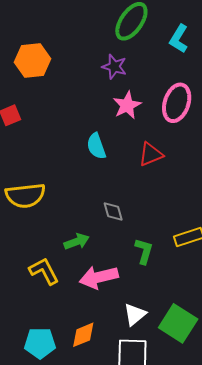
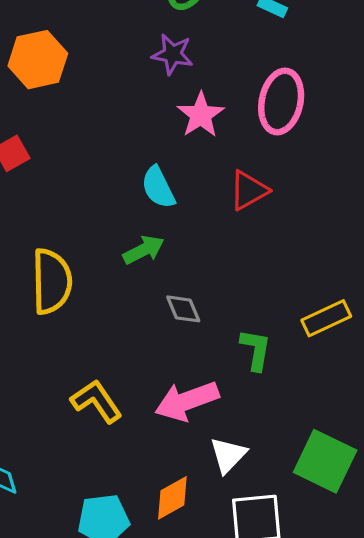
yellow semicircle: (25, 196) -> (52, 281), turned -78
gray diamond: (113, 211) -> (183, 309), moved
green arrow: (77, 242) -> (144, 250), moved
white triangle: (135, 314) -> (228, 455), moved

